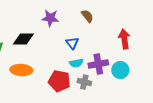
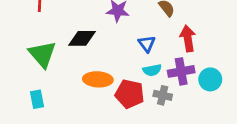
red arrow: (124, 39) -> (188, 38), moved
orange ellipse: (21, 70) -> (98, 79), moved

